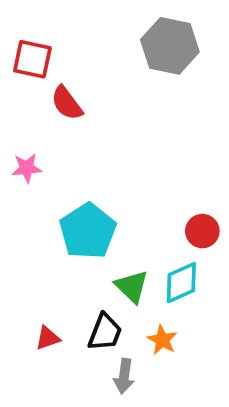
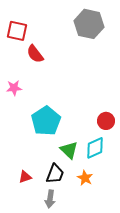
gray arrow: (124, 376) -> (50, 199), moved

